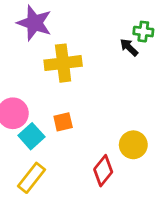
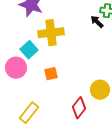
cyan square: (31, 136) -> (29, 50), moved

